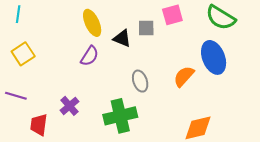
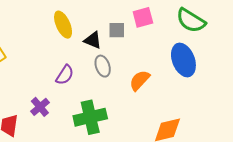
purple semicircle: (90, 56) -> (65, 75), moved
orange semicircle: (184, 76) -> (140, 80), moved
gray ellipse: (140, 81) -> (103, 66), moved

